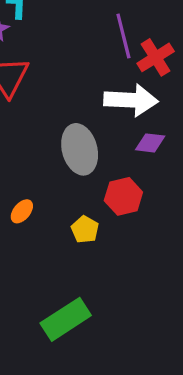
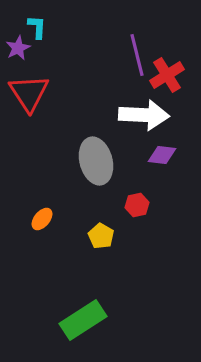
red hexagon: (123, 196) -> (137, 205), size x0.7

